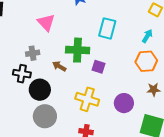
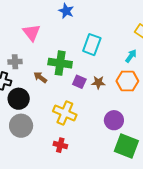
brown star: (154, 90) -> (98, 82), moved
purple circle: (124, 103) -> (114, 120), moved

